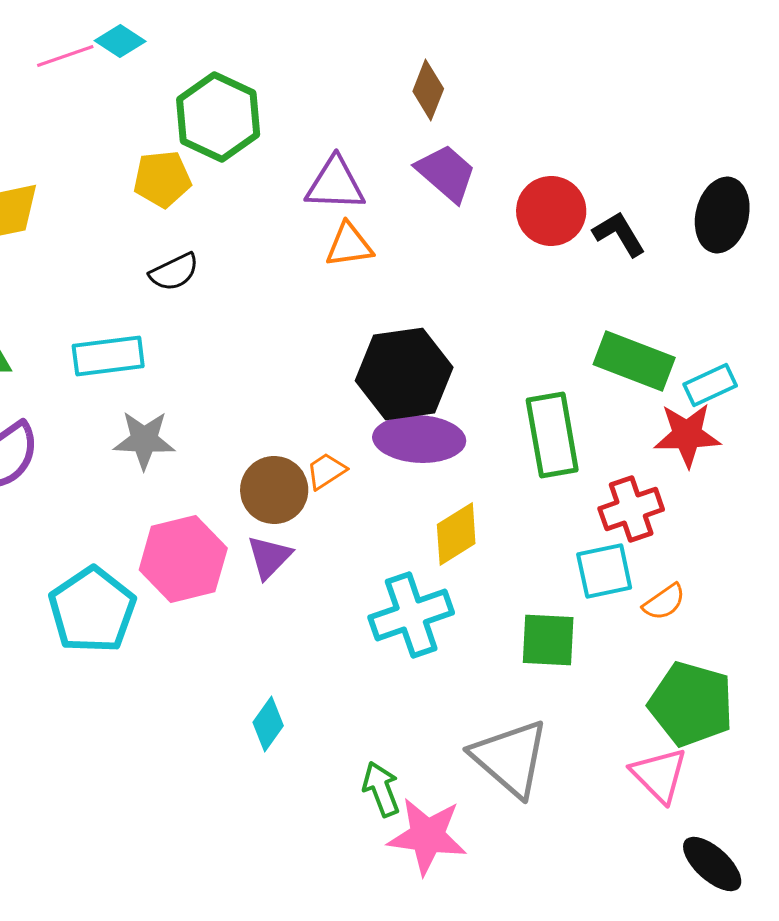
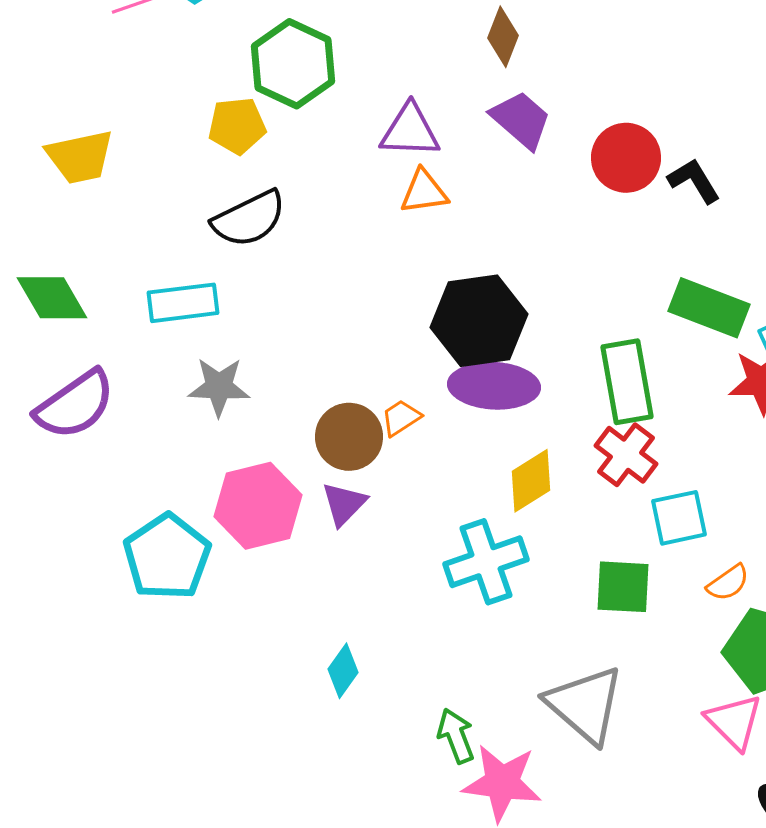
black semicircle: (174, 272) -> (249, 219), size x1.5
red cross: (631, 509) -> (626, 455), moved, turned -34
orange semicircle: (664, 602) -> (728, 583), moved

